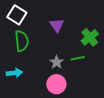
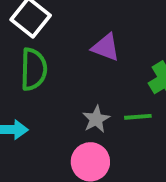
purple triangle: (57, 25) -> (106, 47), turned -42

